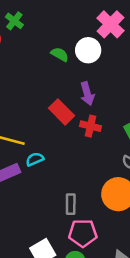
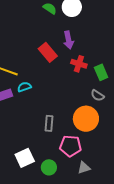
red cross: (90, 126) -> (79, 64), moved
pink pentagon: (83, 233) -> (70, 146), moved

